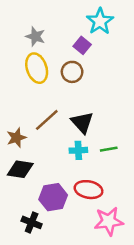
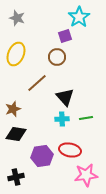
gray star: (35, 36) -> (17, 18), moved
purple square: (82, 45) -> (65, 36), turned 32
yellow ellipse: (37, 68) -> (16, 54), moved, turned 40
brown line: (47, 120) -> (37, 83), moved
black cross: (32, 222) -> (16, 177), moved, turned -35

